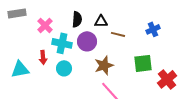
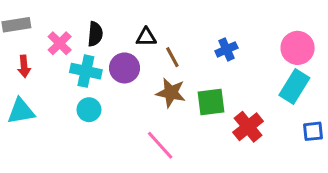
black semicircle: (77, 19) -> (95, 34), moved
brown line: (118, 34) -> (172, 57), turned 48
red arrow: (43, 57) -> (24, 66), moved
brown star: (104, 65) -> (171, 93), moved, turned 30

